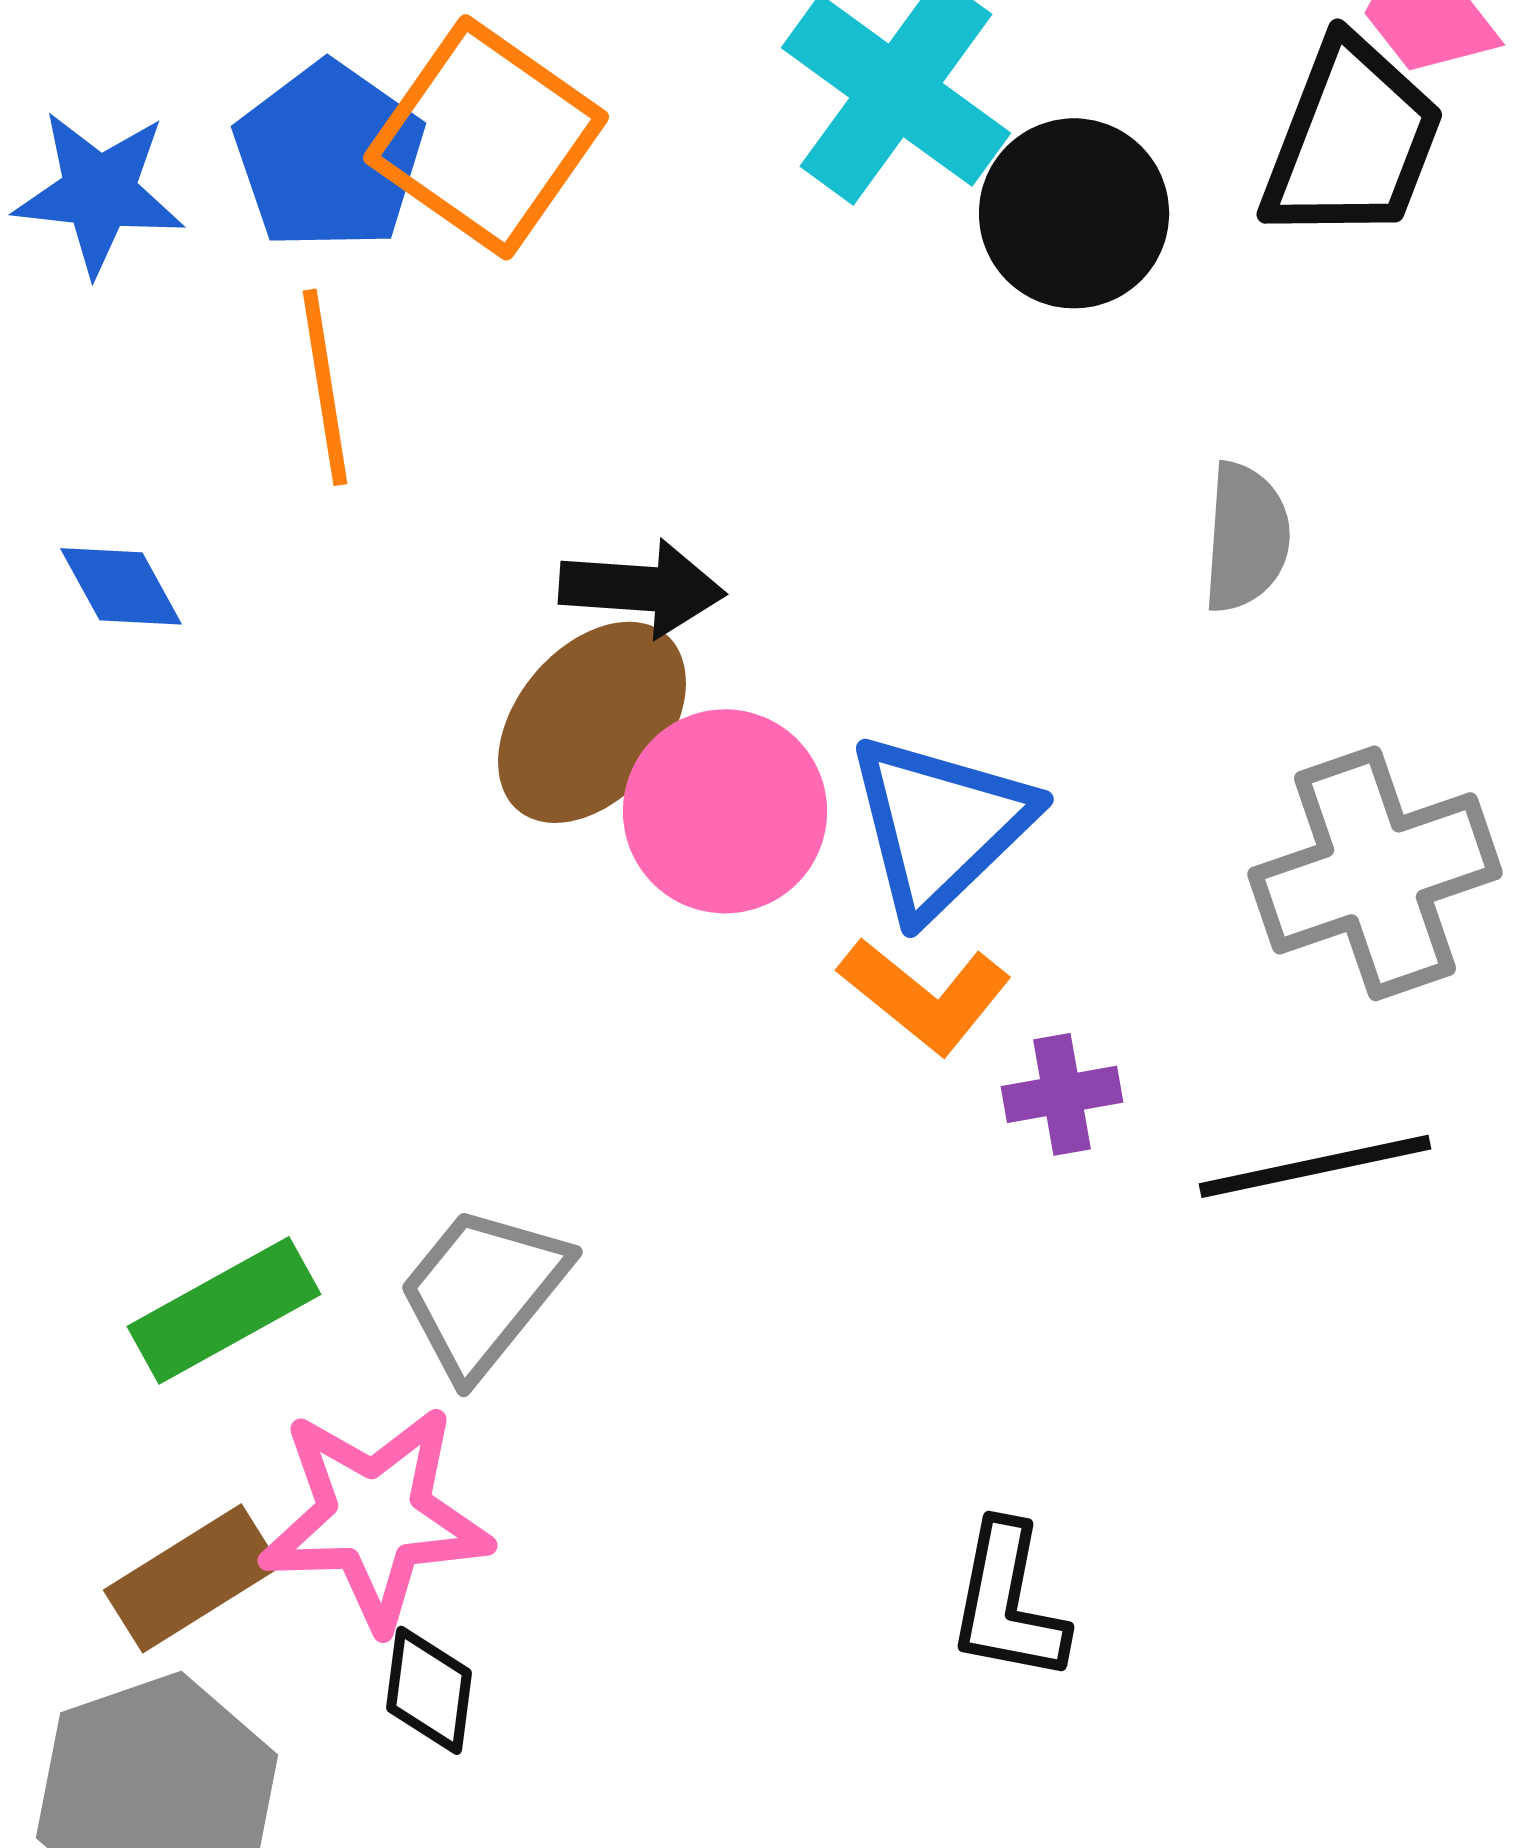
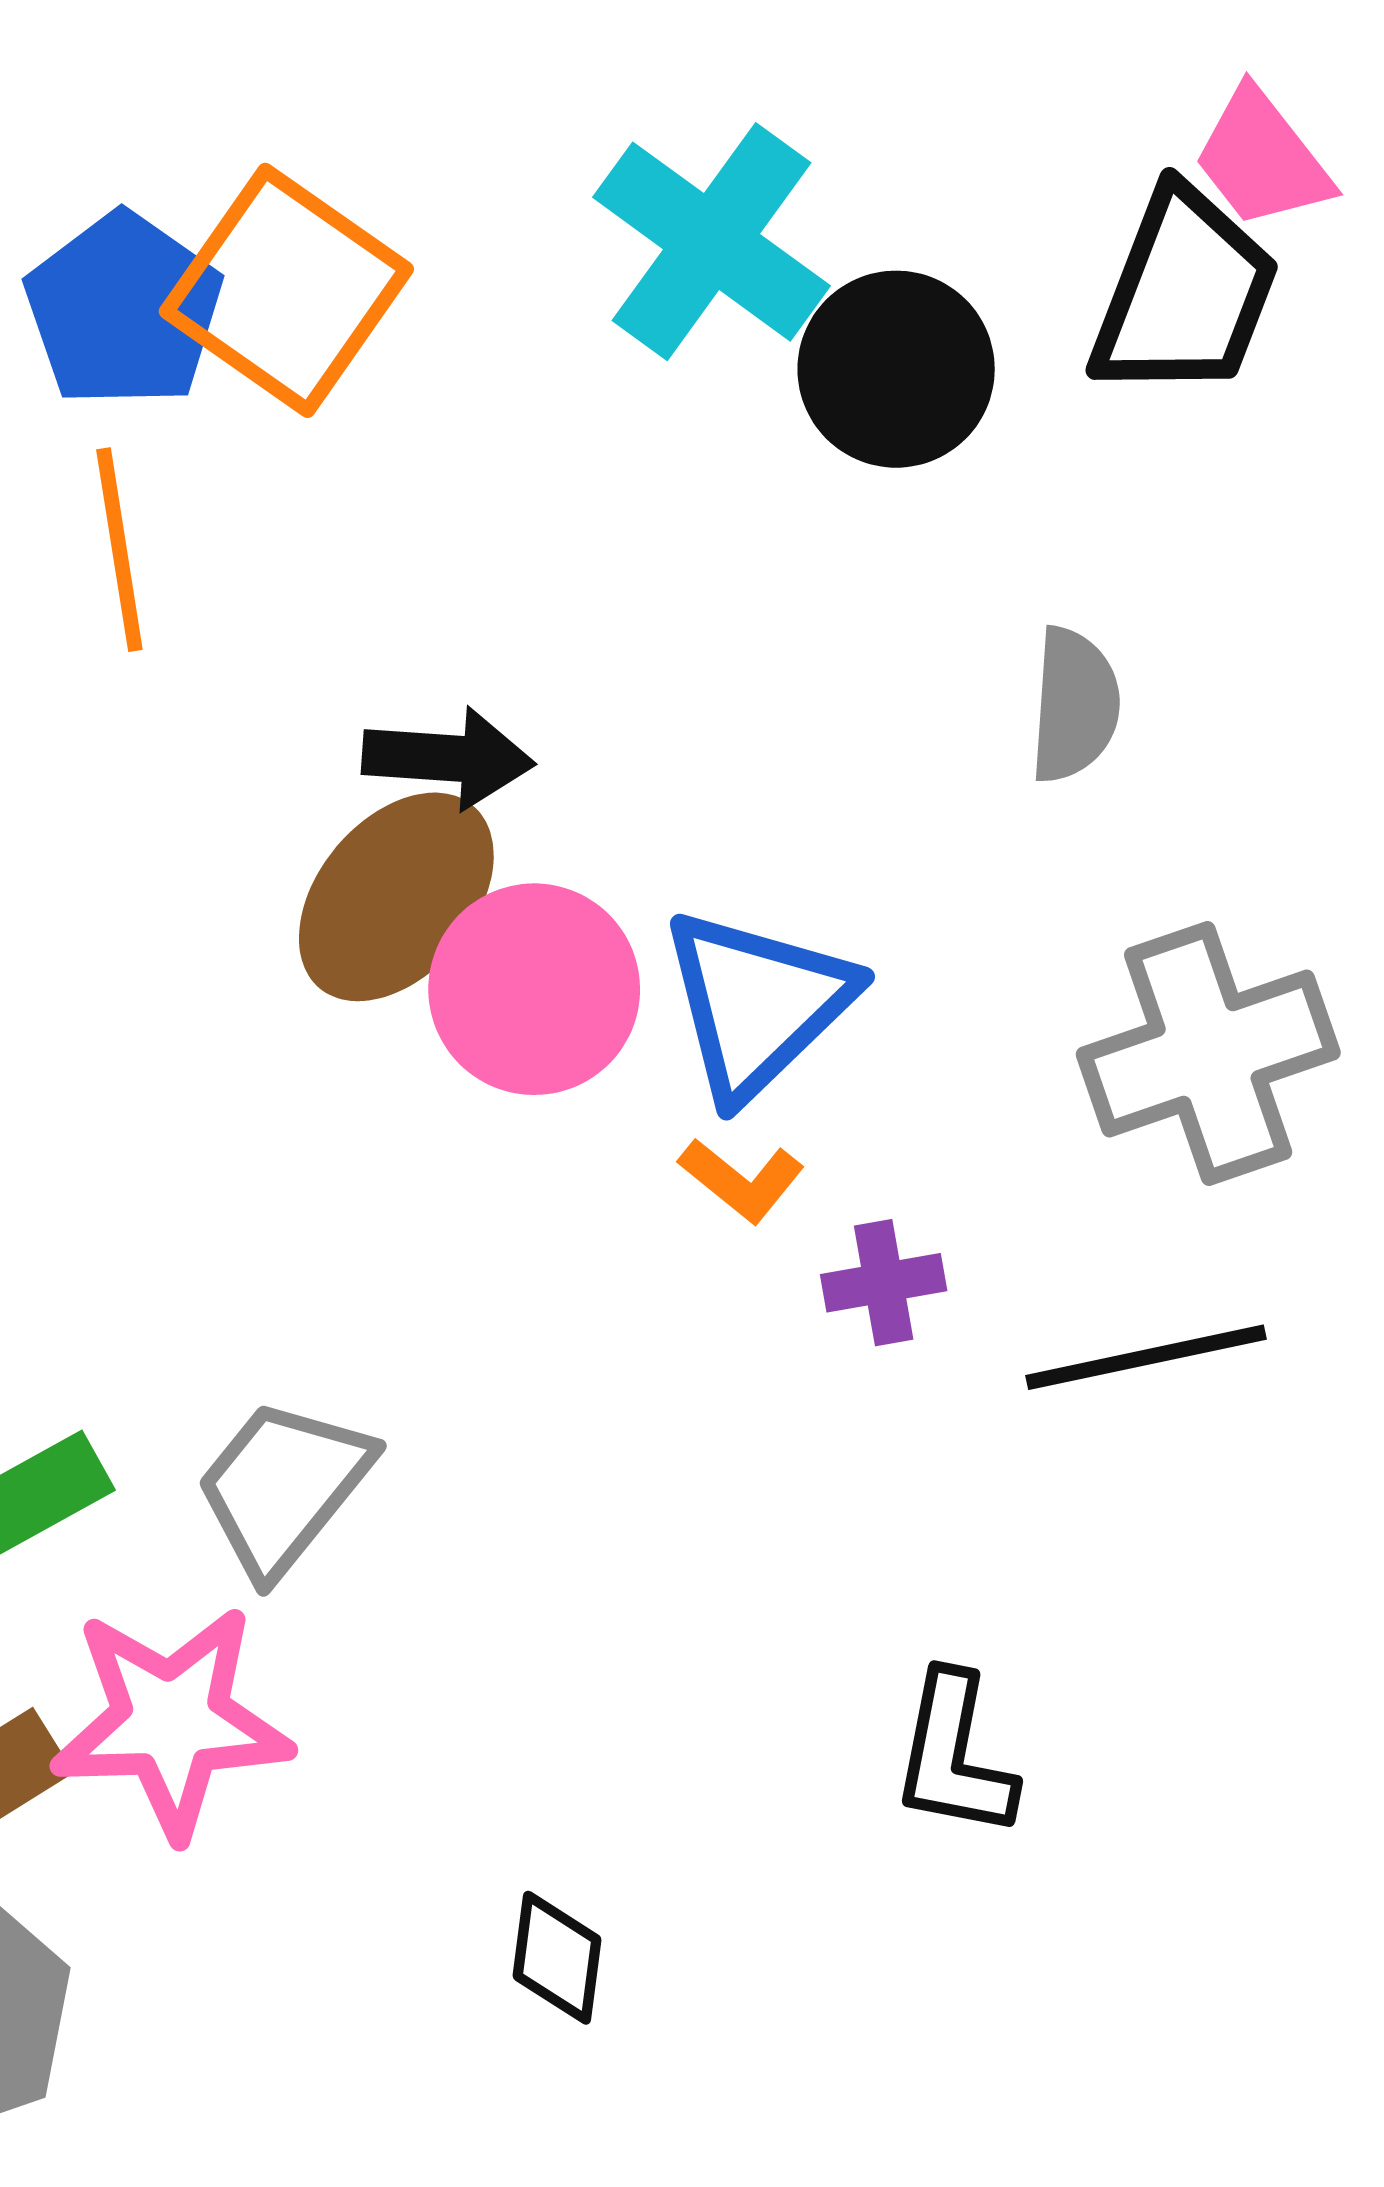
orange L-shape: (925, 995) -> (742, 1180), size x0.7
black L-shape: (1008, 1602) -> (954, 1755), moved
black diamond: (429, 1690) -> (557, 1958), moved

